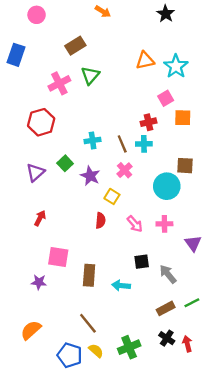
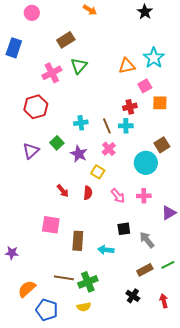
orange triangle: (145, 61) -> (127, 66), moved
brown square: (185, 166) -> (162, 145), turned -35
red arrow: (40, 218) -> (63, 191), moved, turned 112
purple triangle: (193, 243) -> (169, 213), turned 35
purple star: (39, 282) -> (12, 253), moved
brown line: (88, 323) -> (64, 278), moved, turned -42
black cross: (167, 338) -> (133, 296), moved
green cross: (129, 347) -> (88, 282), moved
yellow semicircle: (96, 351) -> (84, 307), turned 128
blue pentagon: (70, 355) -> (47, 310), moved

